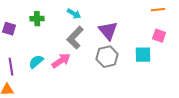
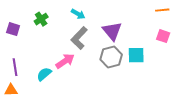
green cross: (37, 19) -> (41, 19), turned -32
cyan square: (143, 55) -> (136, 55), moved
cyan semicircle: (36, 62) -> (44, 74), moved

